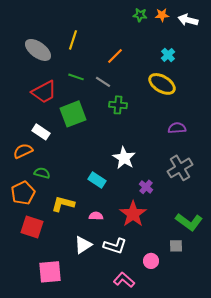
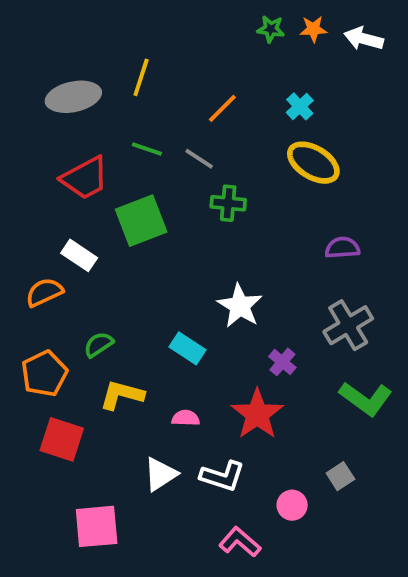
gray ellipse: (38, 50) -> (73, 97), turned -48
cyan cross: (168, 55) -> (300, 106), moved
green semicircle: (42, 173) -> (99, 345), moved, turned -49
green L-shape: (189, 222) -> (366, 399), moved
gray square: (176, 246) -> (340, 476), turned -32

